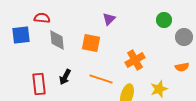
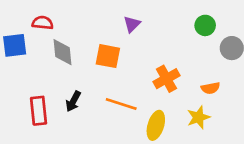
orange semicircle: (182, 67) -> (210, 88), moved

